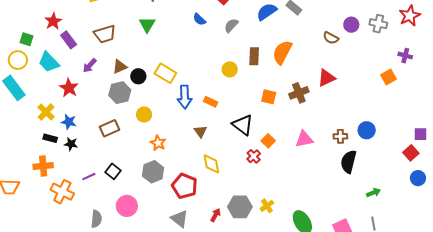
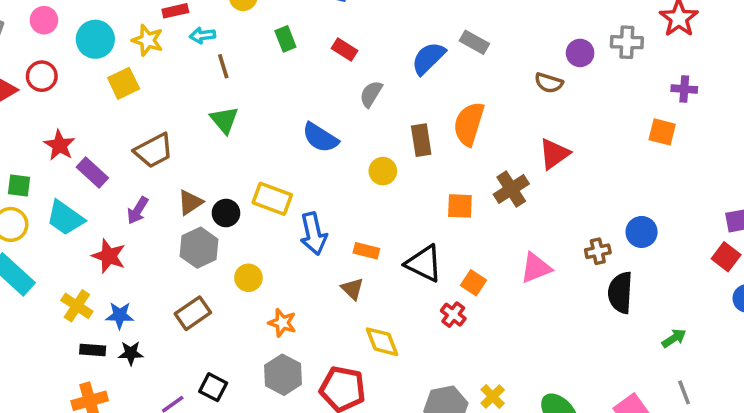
blue semicircle: (199, 19) -> (320, 138), moved, size x1.5
orange square: (388, 77) -> (662, 132), turned -35
orange rectangle: (211, 102) -> (366, 251), moved

